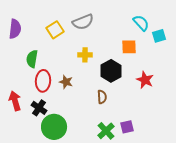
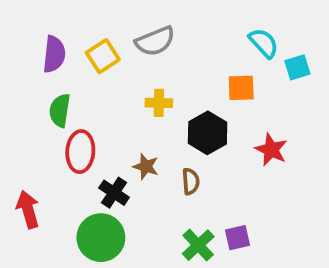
purple semicircle: (15, 29) -> (54, 54), moved
brown star: (66, 82) -> (146, 166), moved
red arrow: (15, 101) -> (28, 210), moved
black cross: (39, 108) -> (114, 193), moved

